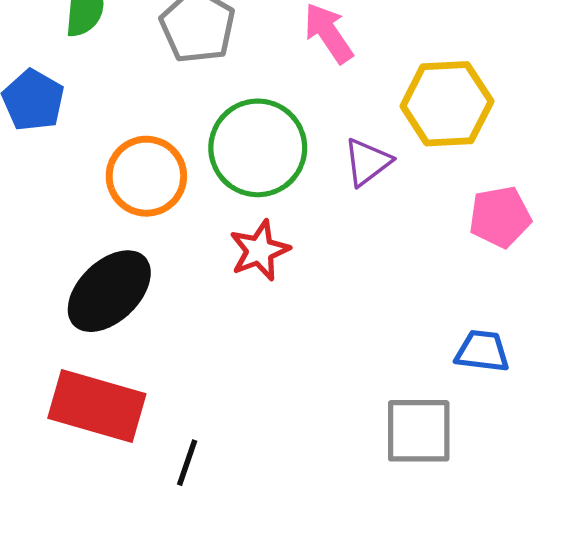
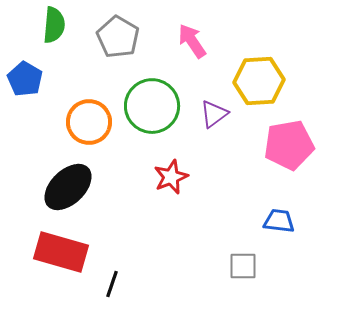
pink pentagon: (500, 217) -> (289, 145), size x1.4
red star: (260, 250) -> (171, 177), moved
gray square: (419, 431) -> (243, 266), size x0.7

